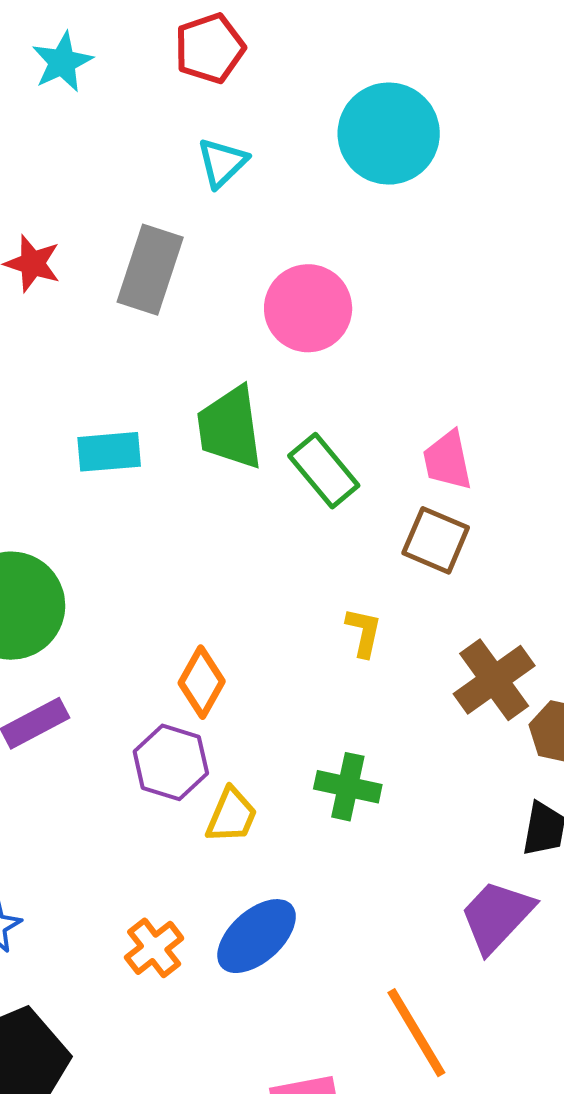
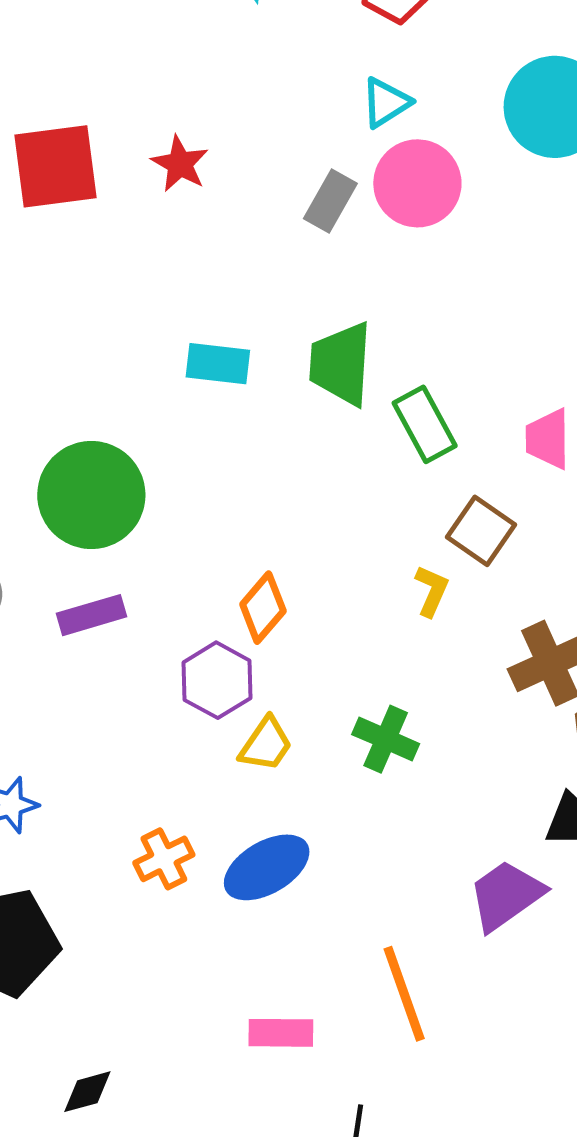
gray rectangle: (150, 270) -> (330, 201), moved, size x0.7
pink circle: (308, 308) -> (417, 183), moved
brown square: (436, 540) -> (481, 531), moved

